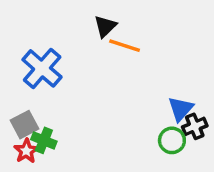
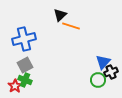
blue cross: (42, 68) -> (24, 39), turned 35
gray square: (25, 125) -> (25, 65), moved

